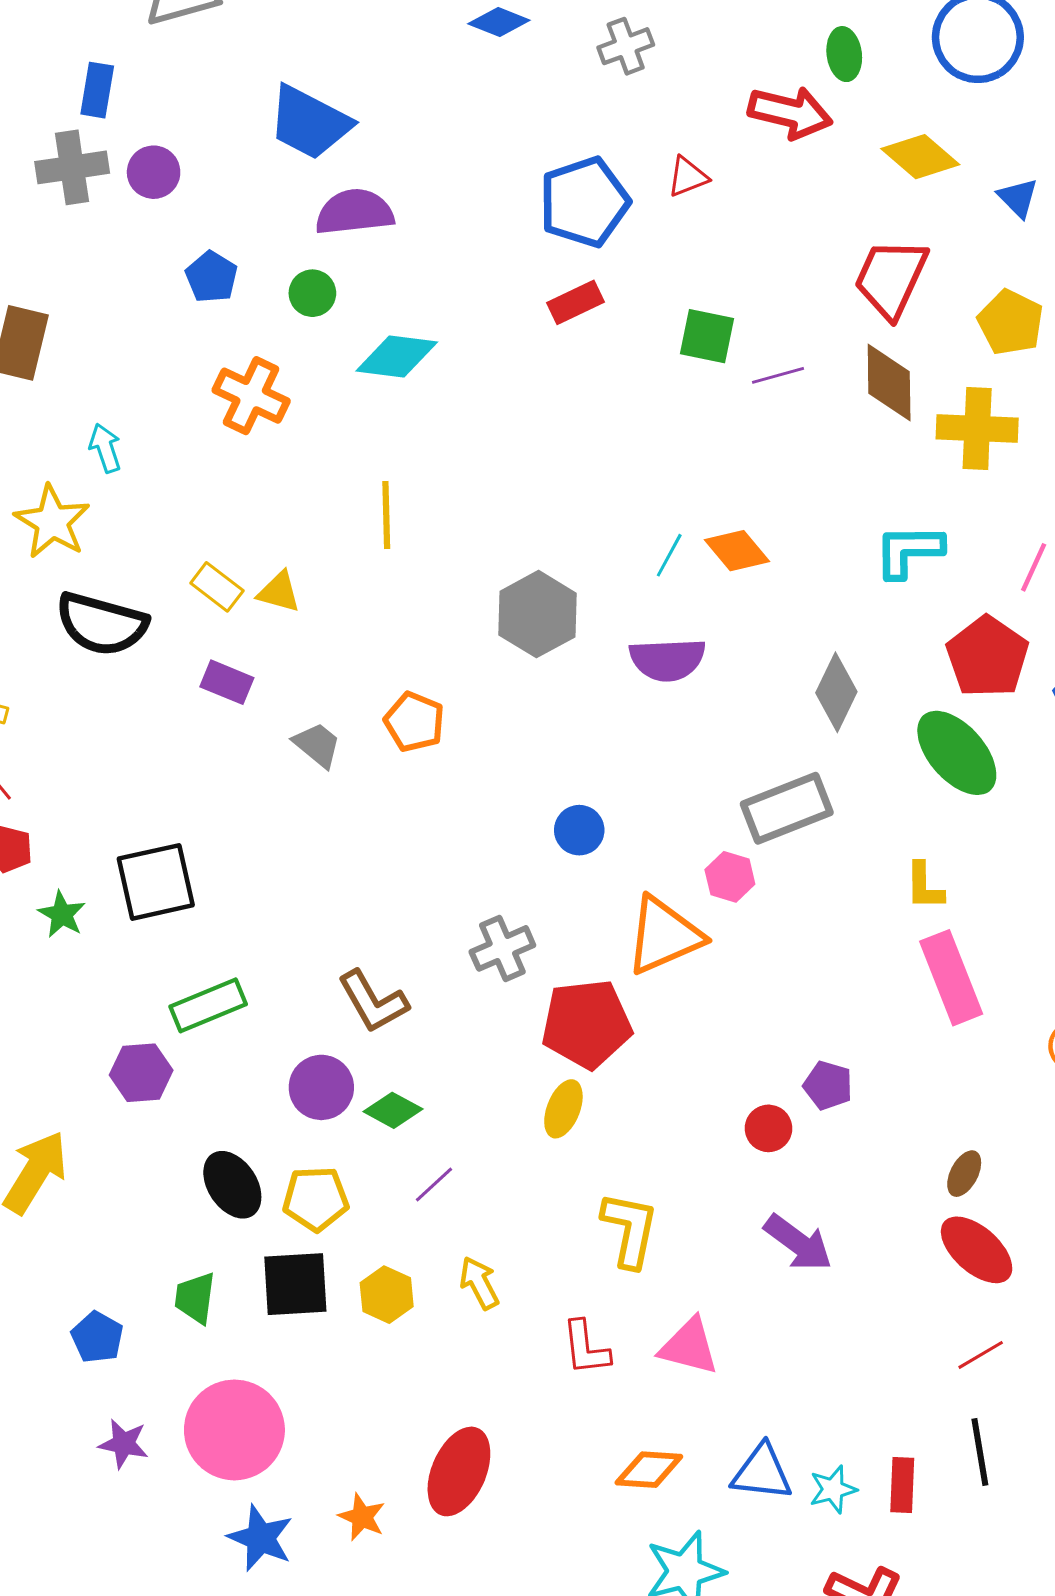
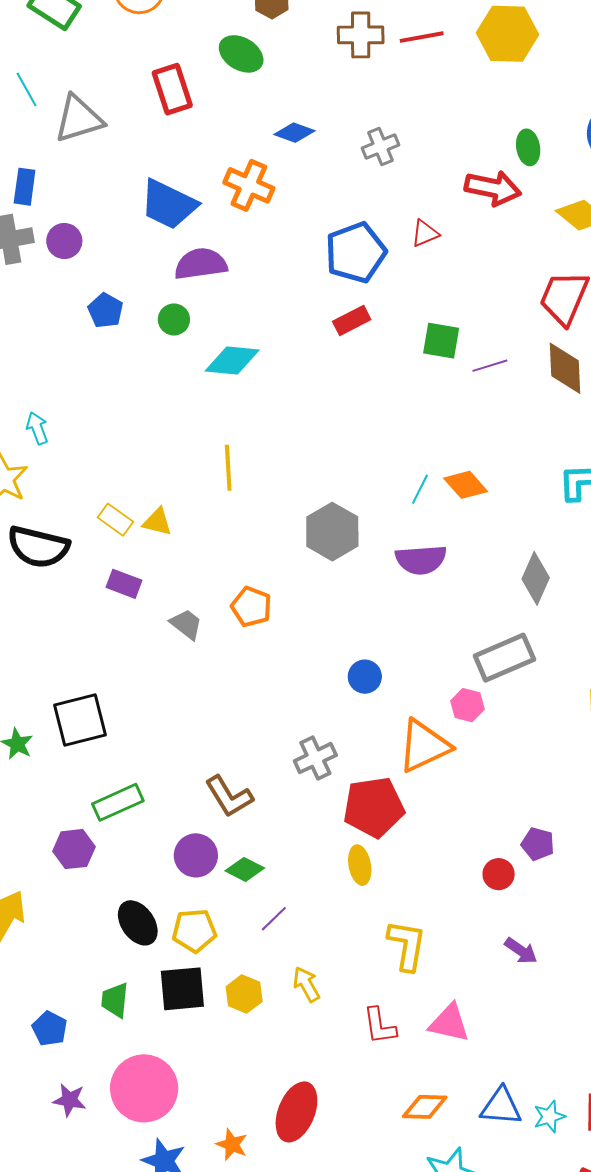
orange cross: (251, 396) -> (249, 185), moved
yellow ellipse: (563, 1109) -> (360, 865), turned -30
purple arrow: (798, 1243) -> (521, 951), size x0.7

